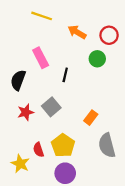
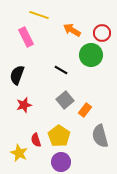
pink rectangle: (41, 58) -> (26, 37), moved
green circle: (97, 59) -> (91, 55), size x1.5
black line: (65, 75) -> (61, 70), turned -72
gray square: (51, 107) -> (65, 100), moved

